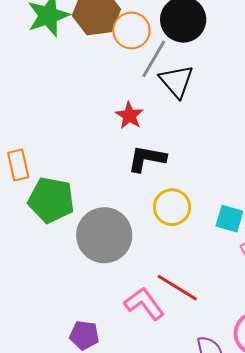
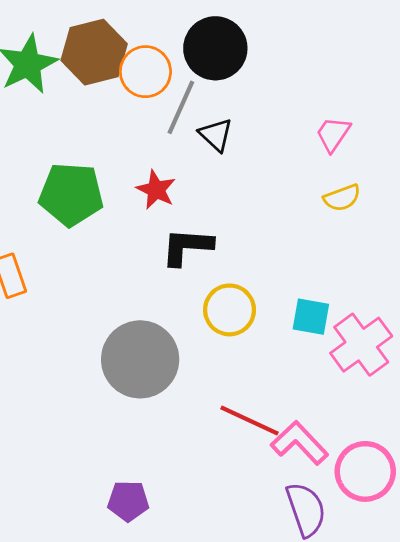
black triangle: (176, 81) -> (216, 135), size x0.7
green pentagon: (51, 200) -> (71, 194), moved
pink L-shape: (144, 304) -> (300, 443), moved

